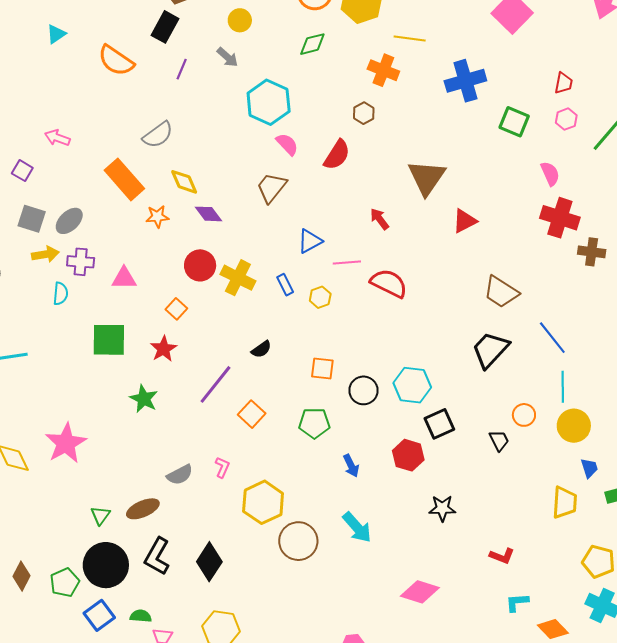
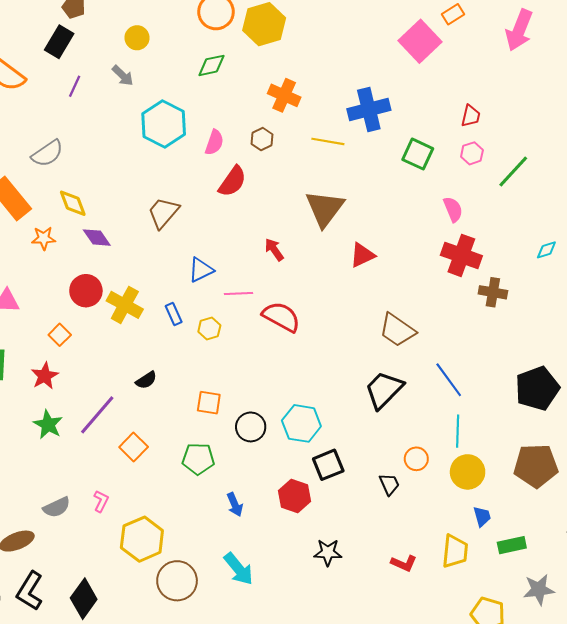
yellow line: (410, 39) -> (328, 141), moved
pink semicircle: (287, 144) -> (214, 142), moved, turned 60
green star: (144, 399) -> (48, 425), moved
red L-shape: (502, 556) -> (404, 563), moved

